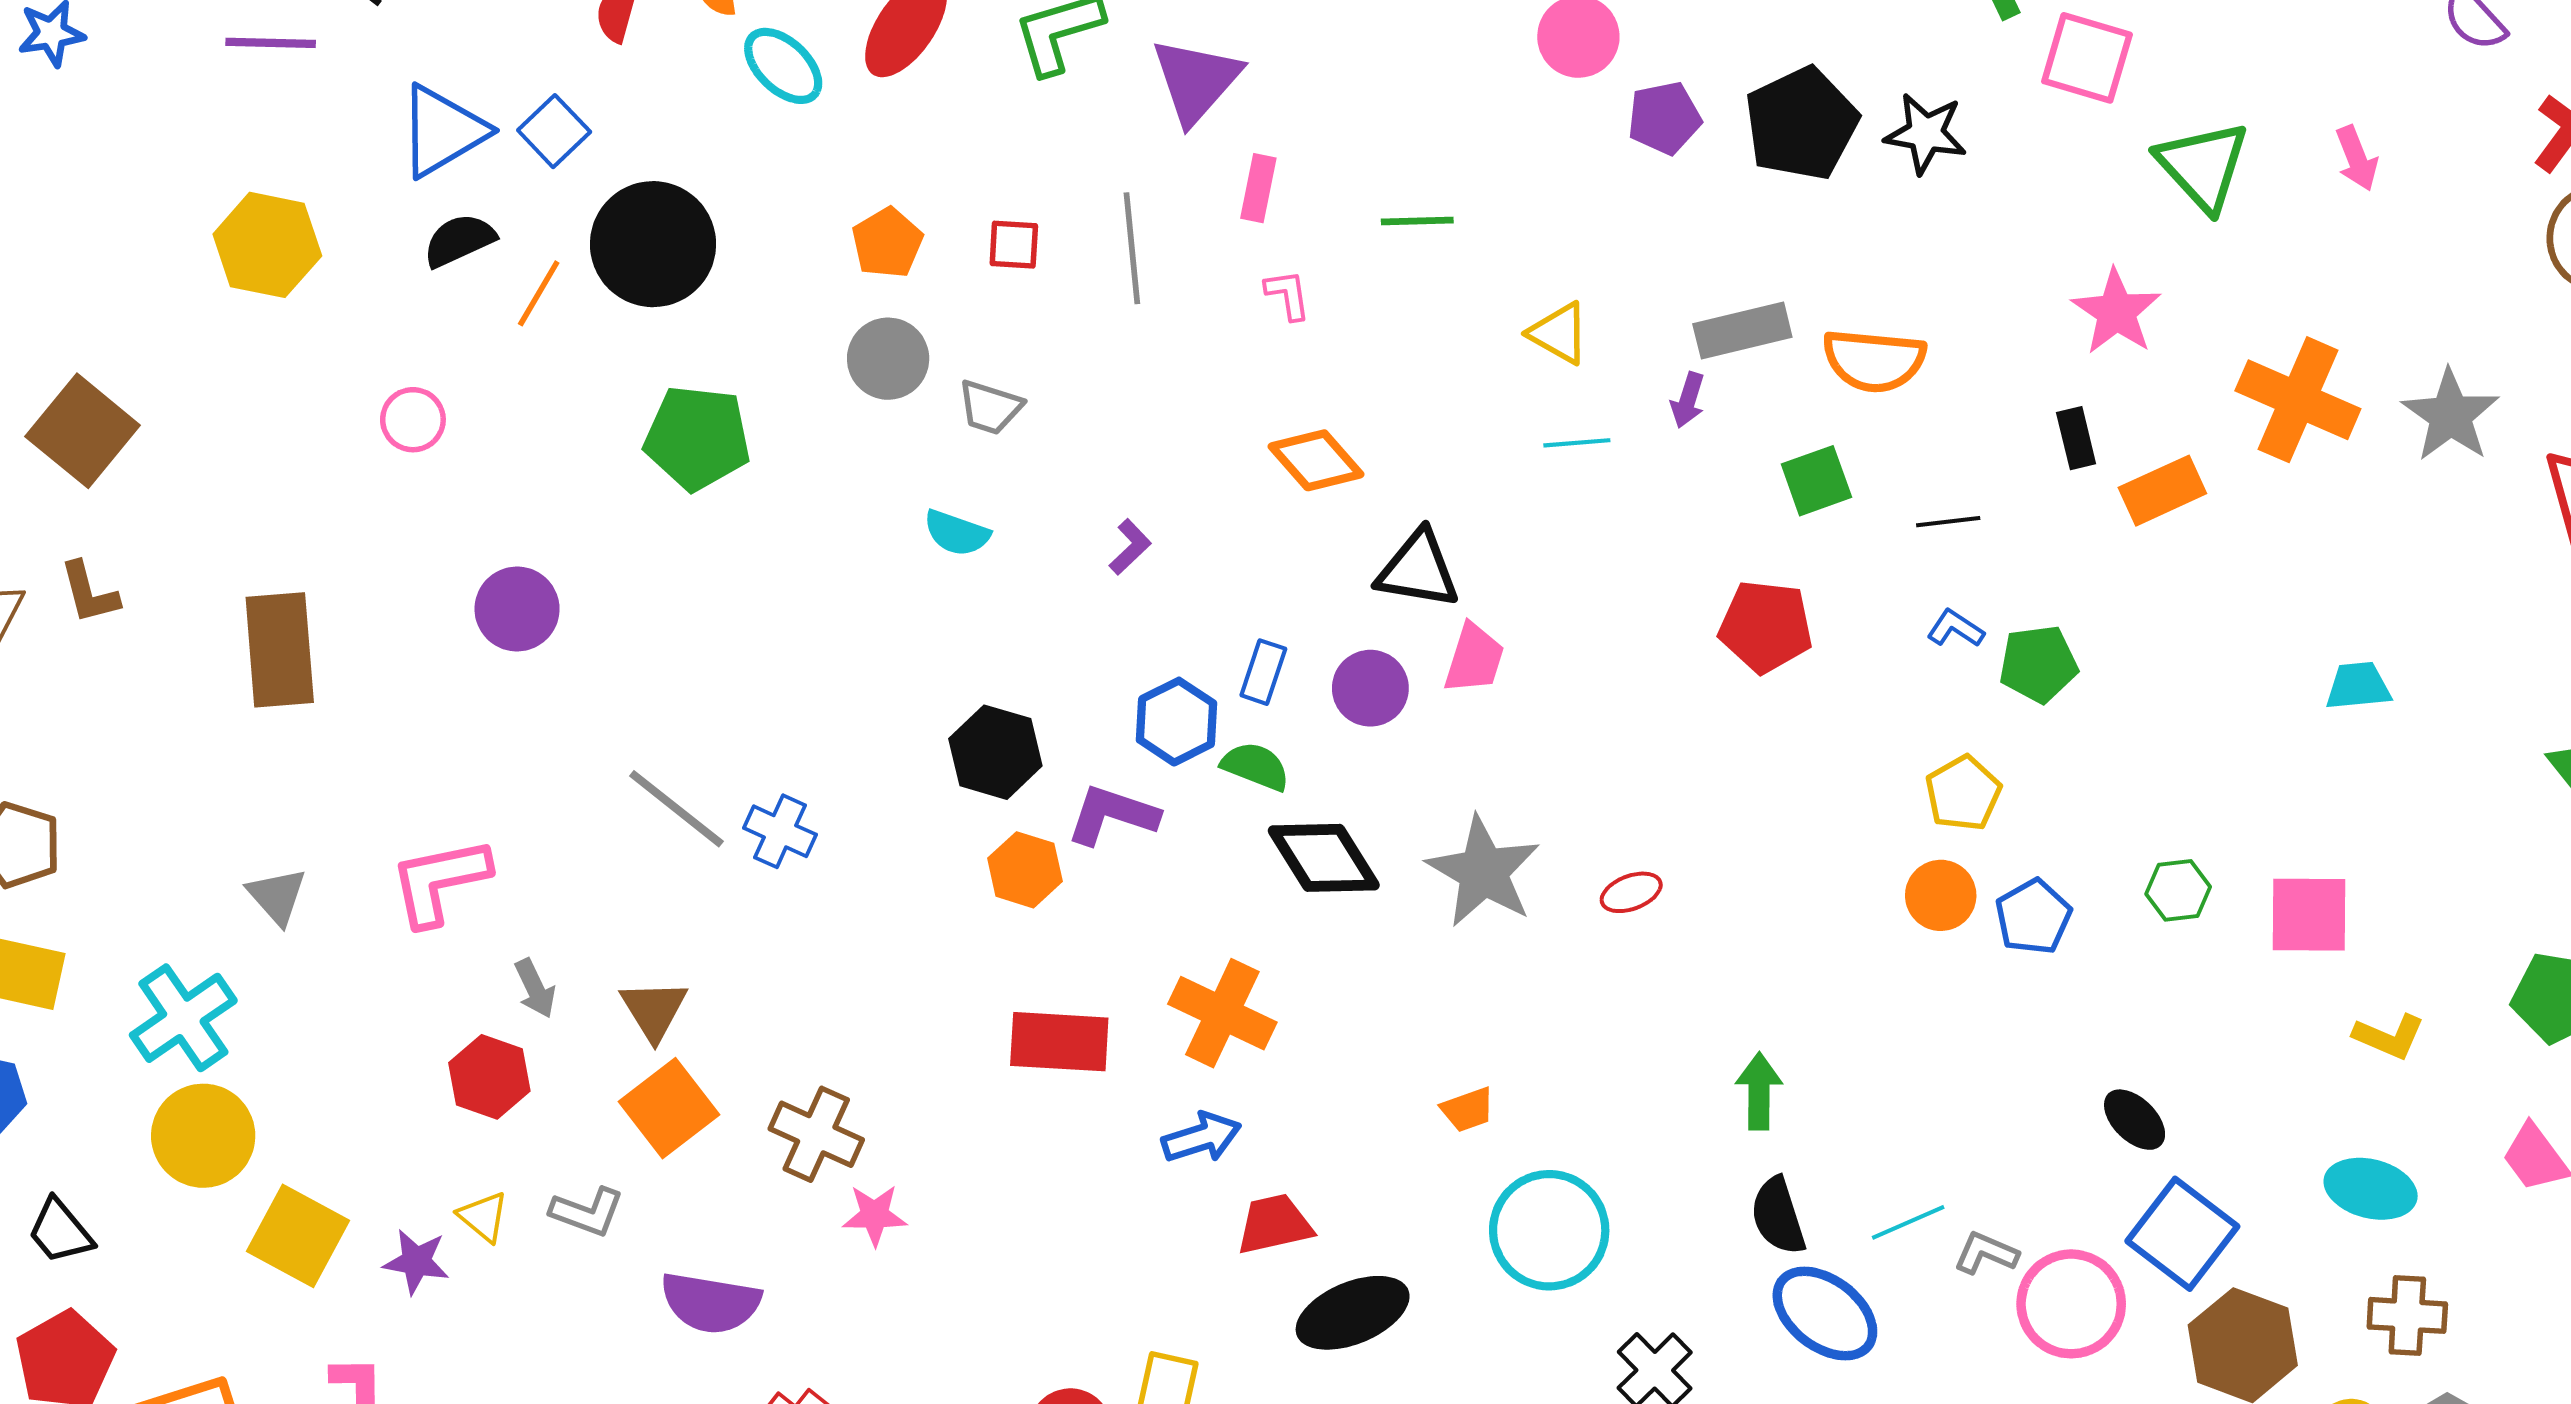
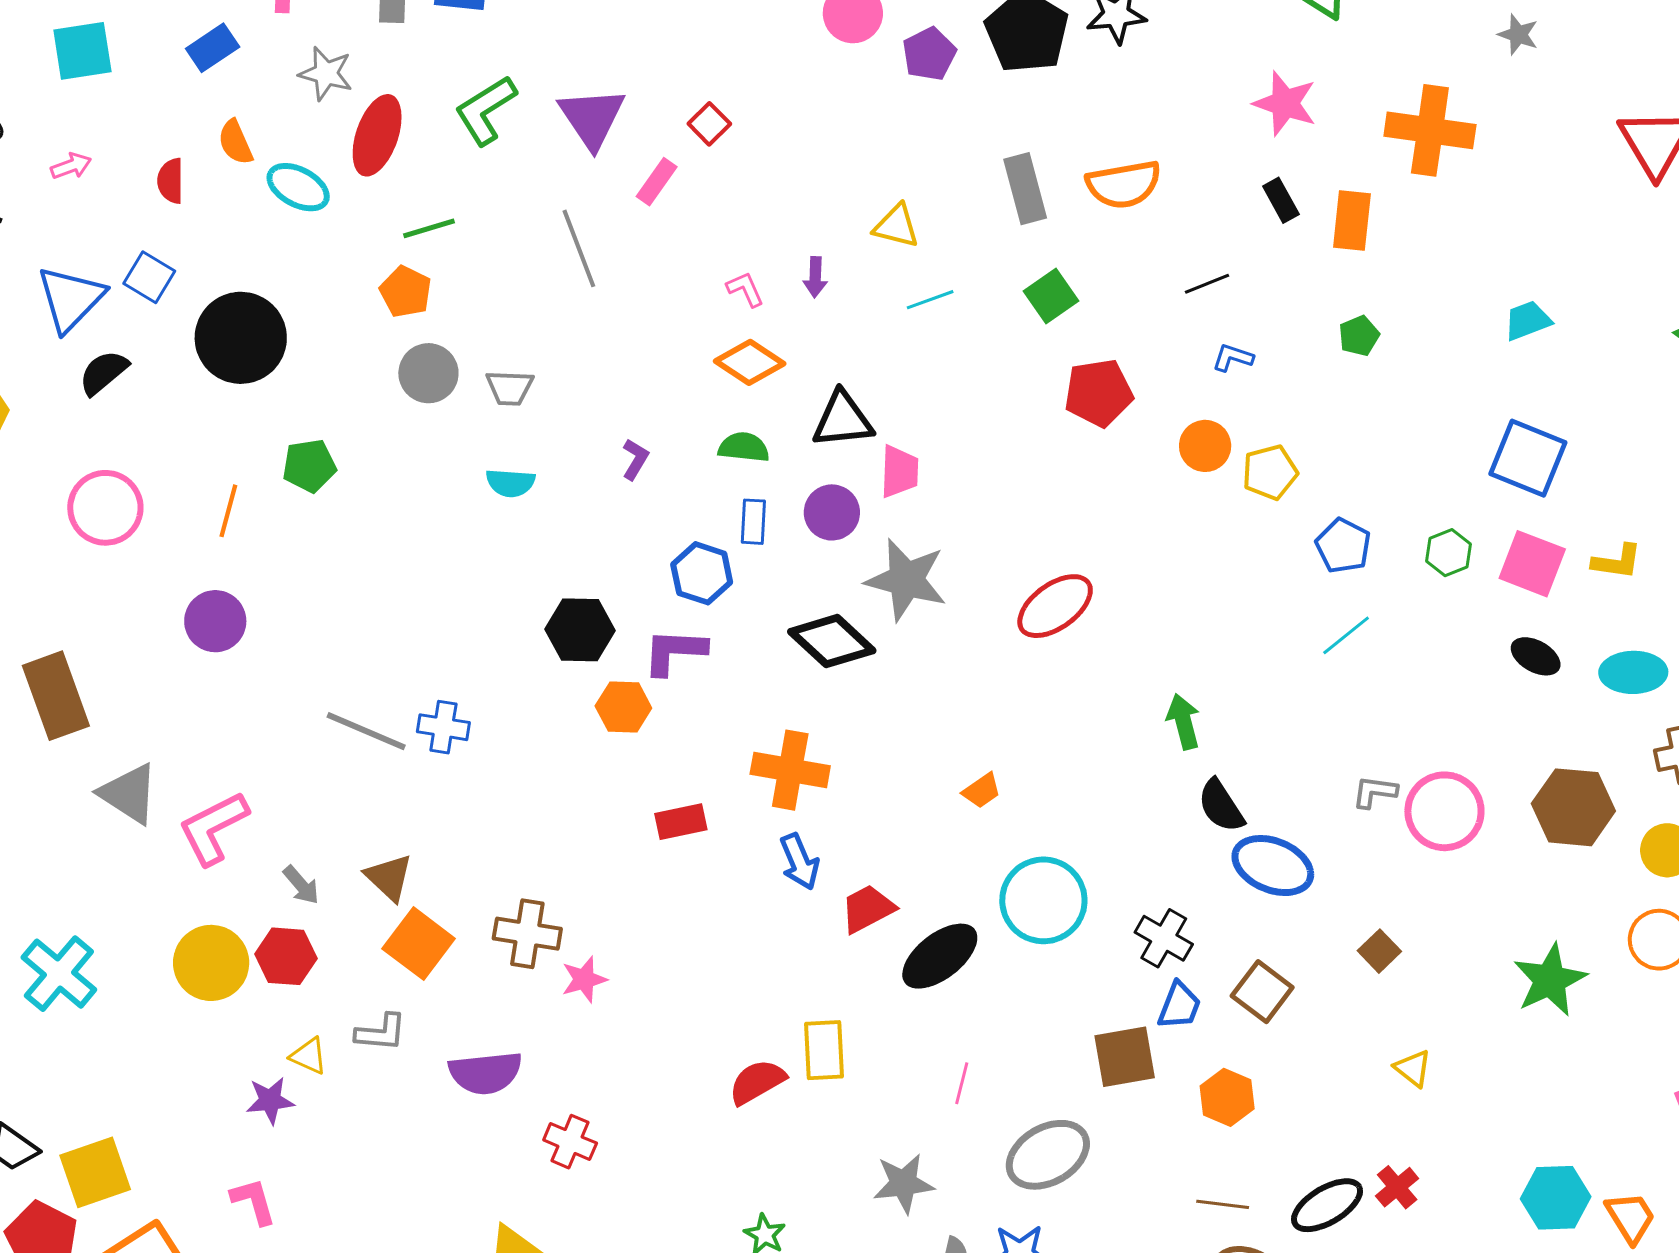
pink rectangle: (1258, 188) -> (657, 182), turned 39
green line: (1417, 221) -> (429, 228), moved
red square: (1014, 245) -> (709, 124), moved, turned -33
orange line: (539, 293) -> (228, 511), moved
pink L-shape: (1288, 295) -> (745, 289), moved
gray rectangle: (1742, 331) -> (1025, 189), turned -76
purple arrow: (1688, 400) -> (815, 277), moved
gray star: (2450, 415) -> (1518, 35), moved, size x0.6
pink circle: (413, 420) -> (105, 508), size x1.6
green pentagon: (697, 438) -> (309, 466), size x0.7
green square: (1816, 481) -> (1051, 296), moved
orange rectangle: (2162, 491) -> (1352, 220), turned -44
green pentagon: (2038, 664) -> (1359, 336), moved, size x0.7
green semicircle: (1256, 766) -> (744, 447), moved
yellow pentagon: (1963, 793) -> (1270, 472), turned 30
gray star: (1483, 872) -> (906, 580), moved
green hexagon: (2178, 890) -> (1449, 553), moved
red ellipse: (1631, 892) -> (1055, 606), size x1.8
orange circle: (1941, 895) -> (1205, 446), moved
gray triangle: (277, 896) -> (129, 794), moved, size x1.4
pink square: (2309, 915) -> (1532, 564), moved, turned 36
red rectangle: (1059, 1042) -> (681, 822), size x0.7
black ellipse: (2135, 1120) -> (1536, 656), moved
yellow circle: (203, 1136) -> (211, 963), moved
blue arrow: (1201, 1138) -> (800, 862), turned 100
cyan line: (1908, 1222) -> (1346, 635), moved
cyan circle: (1549, 1230) -> (1043, 900), moved
blue square: (2182, 1234) -> (1528, 458), moved
yellow square: (298, 1236) -> (95, 1172), moved, turned -32

